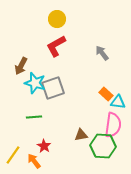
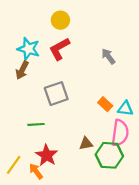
cyan star: (35, 83) -> (29, 49), moved
orange rectangle: (106, 94) -> (105, 104), moved
red star: (44, 146) -> (47, 155), size x1.5

